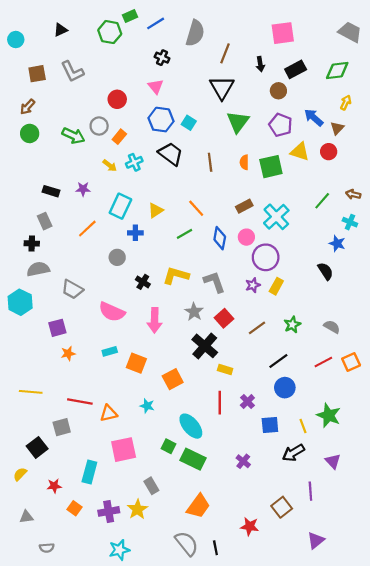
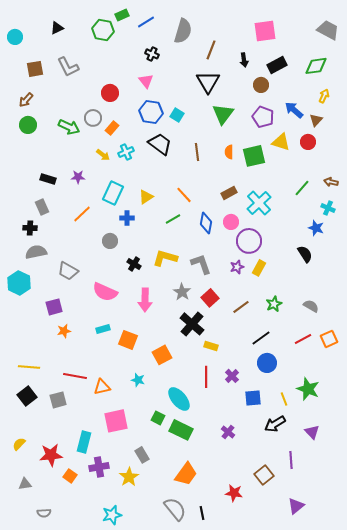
black square: (37, 447) -> (27, 396), moved
red star: (54, 486) -> (51, 455), size x1.6
purple cross: (109, 511) -> (99, 467), moved

